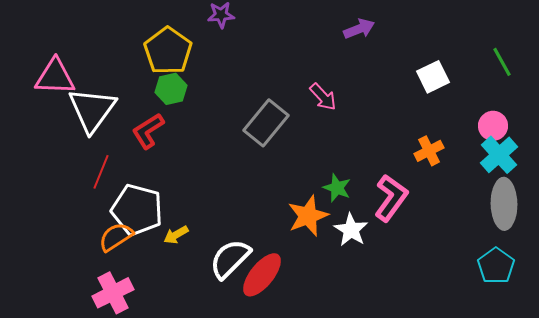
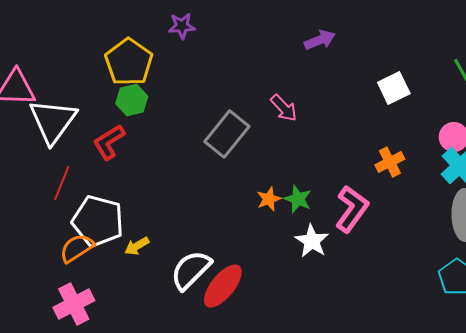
orange star: (308, 216) -> (269, 199), moved, size x0.6

